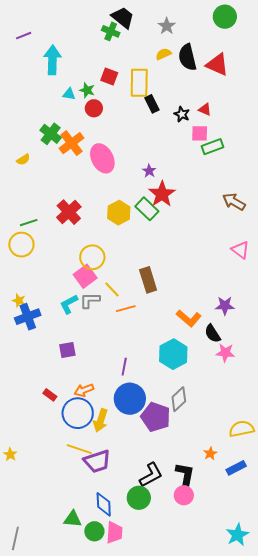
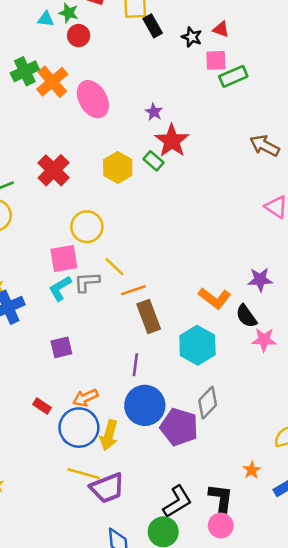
green cross: (51, 134) -> (25, 71), turned 30
green rectangle: (147, 209) -> (153, 161), size x0.7
pink square: (85, 276) -> (64, 259), moved, turned 30
brown rectangle: (148, 280) -> (149, 317), moved

